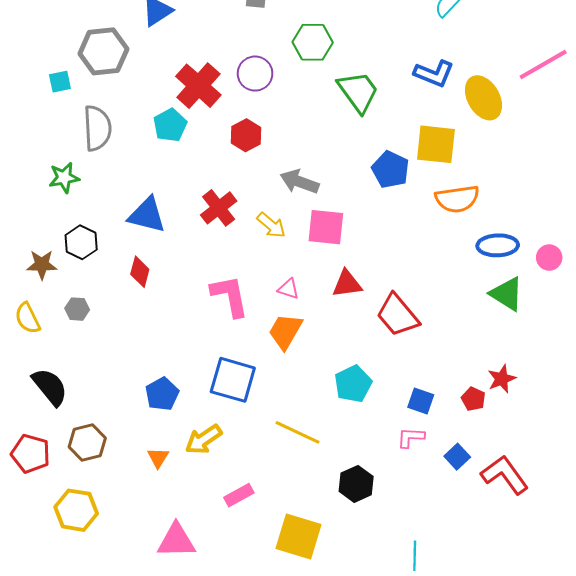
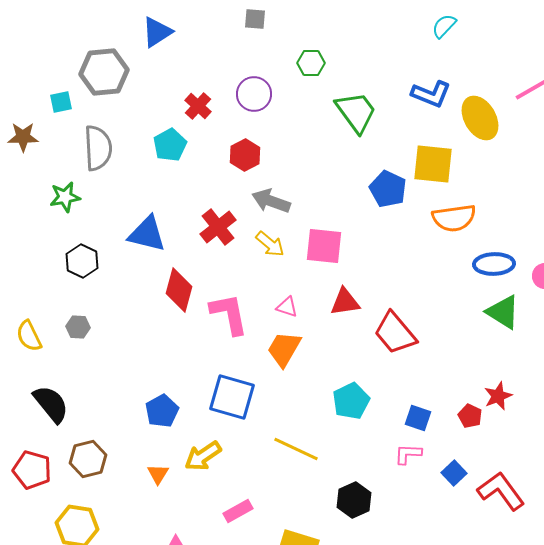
green hexagon: (313, 42) -> (311, 63), size x0.7
red cross: (198, 86) -> (198, 106), size x0.6
gray arrow: (300, 182) -> (271, 201), moved
brown star: (42, 265) -> (23, 137), moved
red diamond: (140, 272) -> (179, 290), moved, size x1.4

